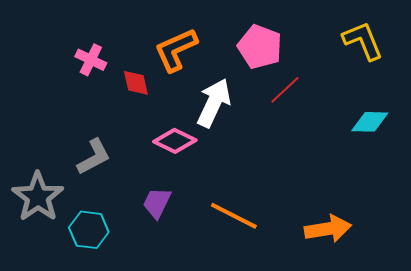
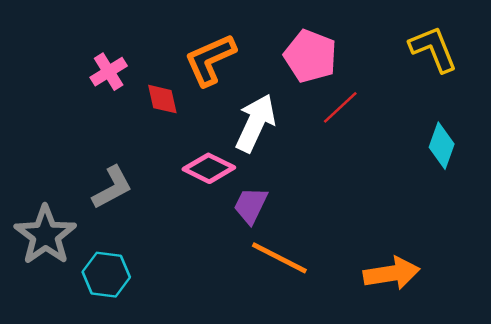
pink cross: (91, 60) -> (109, 72), turned 32
cyan diamond: (370, 122) -> (442, 146), turned -72
purple trapezoid: (157, 203) -> (251, 205), moved

